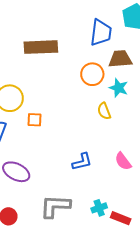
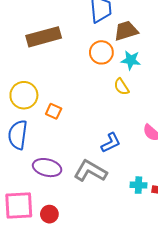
orange square: (34, 120) -> (54, 111), turned 35
gray L-shape: (55, 206) -> (90, 171), moved, turned 40
cyan cross: (99, 208) -> (139, 185), turned 35

